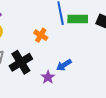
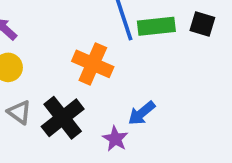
orange cross: (41, 35) -> (93, 64), size x1.5

